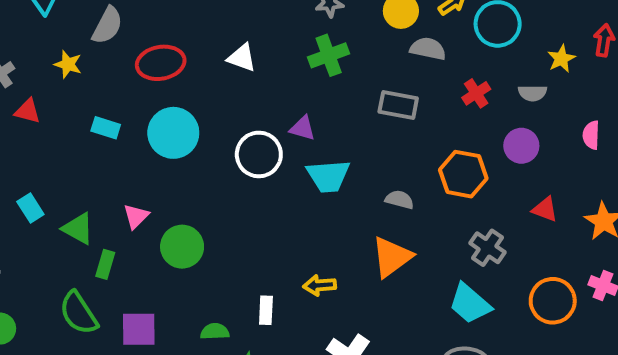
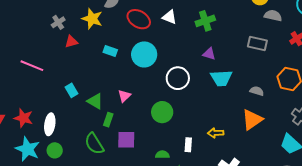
green cross: (329, 55) -> (205, 21), moved
white triangle: (242, 58) -> (169, 17), moved
red ellipse: (161, 63) -> (139, 19), turned 40
yellow star: (68, 64) -> (92, 19), size x1.5
red triangle: (27, 111) -> (71, 42), turned -32
white circle: (259, 154) -> (178, 78), moved
green circle: (182, 247) -> (162, 112), moved
purple square: (139, 329) -> (126, 140), moved

